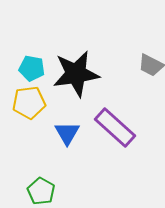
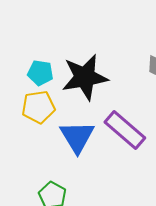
blue triangle: (67, 133) -> (77, 137), size x1.4

